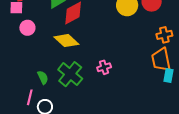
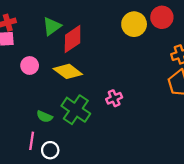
pink circle: (27, 28) -> (30, 66), moved
green semicircle: (43, 77) -> (44, 117), turned 144

